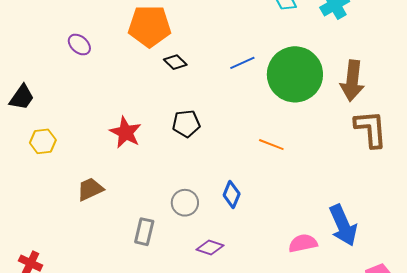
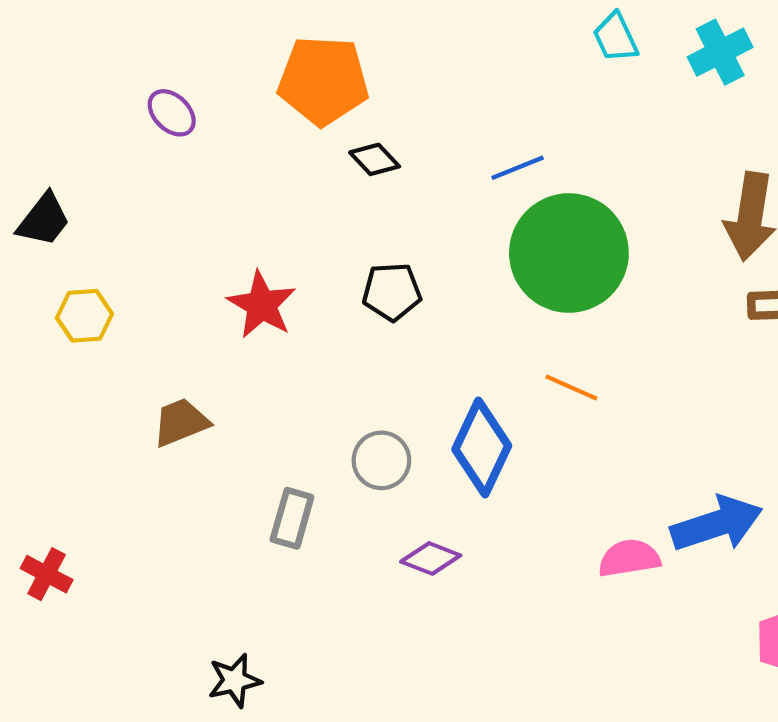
green circle: (295, 74) -> (569, 253), moved
orange line: (271, 145) -> (571, 387), moved
blue diamond: (232, 195) -> (482, 447), size x1.6
blue arrow: (343, 225) -> (717, 524), turned -87

